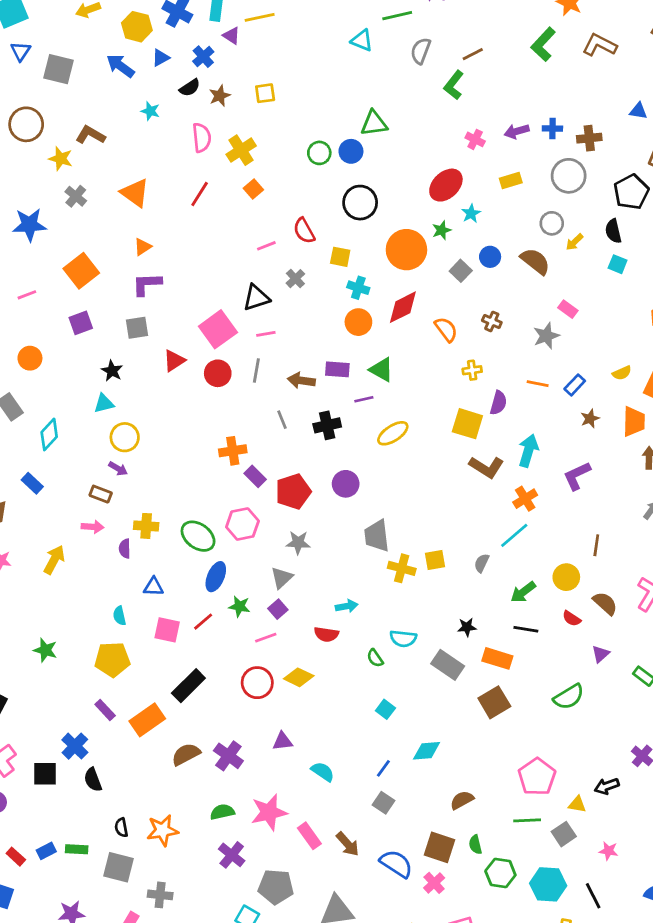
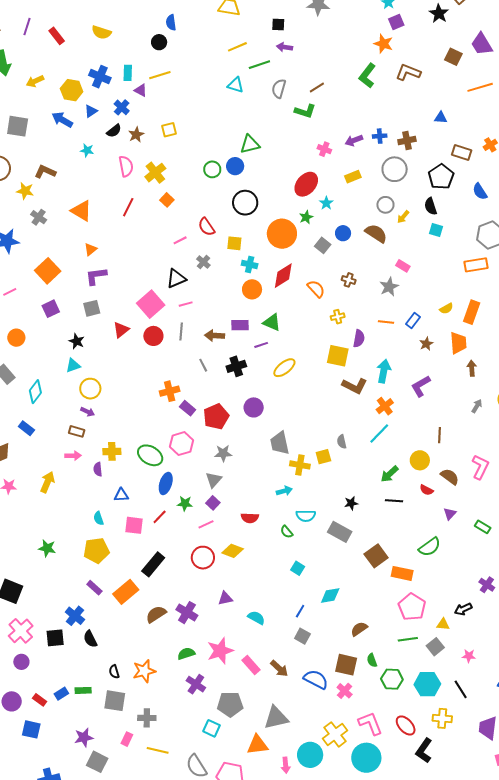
green L-shape: (454, 85) -> (305, 111), turned -105
gray semicircle: (482, 563) -> (342, 442), moved, turned -32
cyan arrow: (347, 606) -> (284, 491), moved
orange rectangle: (497, 658) -> (402, 573), moved

